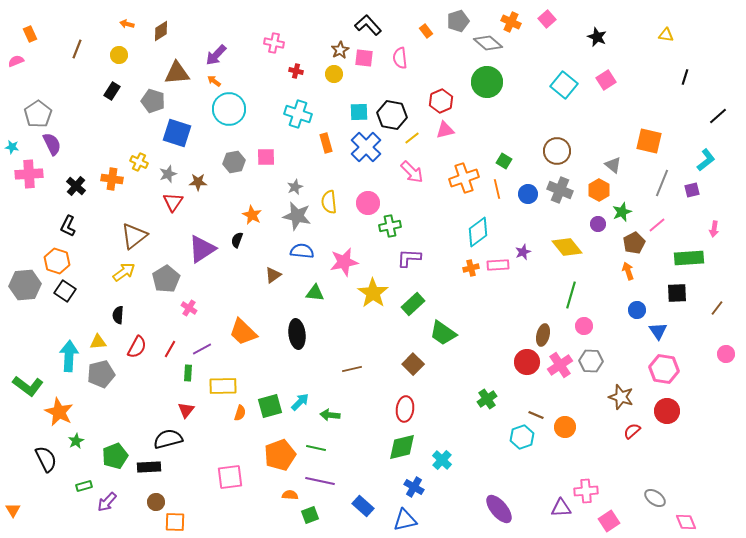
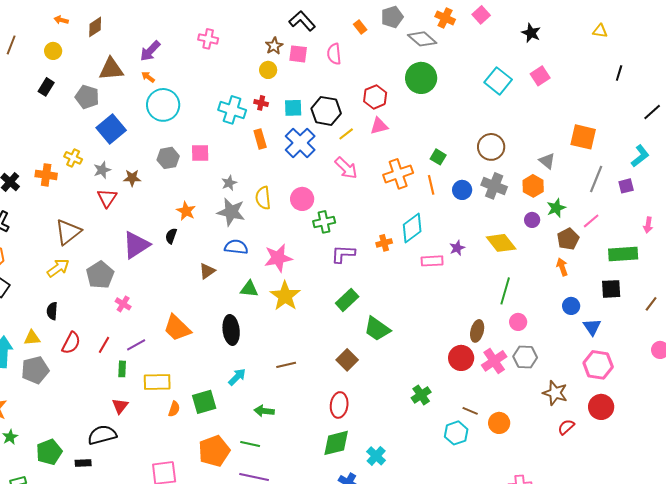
red cross: (296, 71) -> (261, 103), moved
blue square: (177, 133) -> (111, 129), turned 32
orange cross: (471, 268) -> (384, 243), moved
yellow star: (373, 293) -> (285, 296), moved
cyan arrow: (300, 402) -> (237, 377), moved
black rectangle: (149, 467) -> (83, 463), size x0.7

